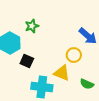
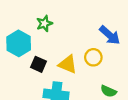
yellow triangle: (62, 73) -> (68, 64), moved

